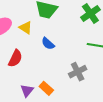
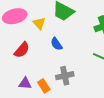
gray cross: (78, 72) -> (65, 76), moved
purple triangle: (27, 91) -> (25, 83), turned 40

